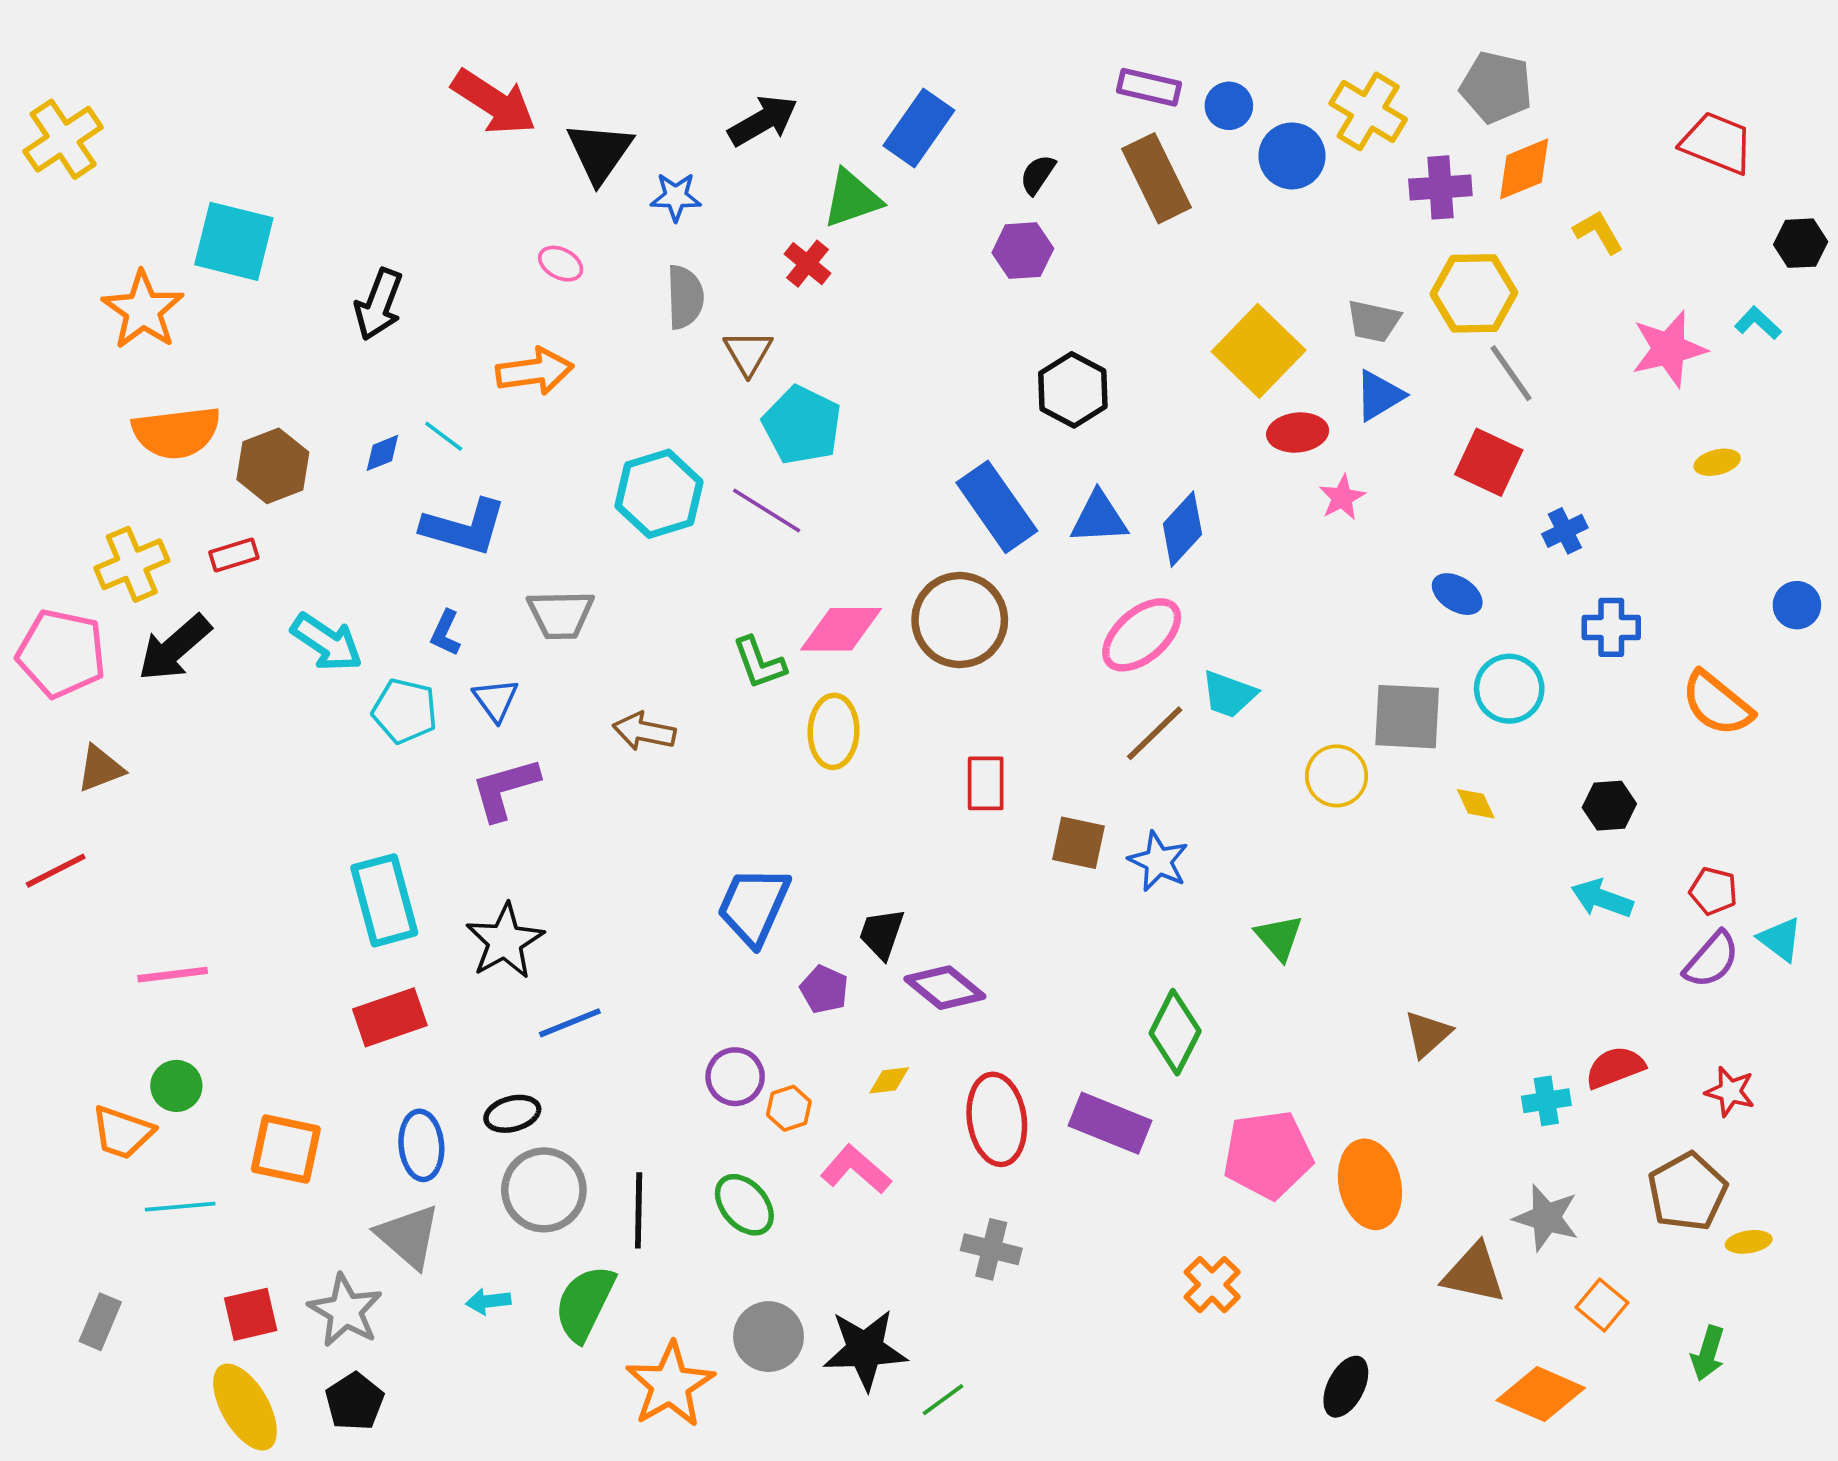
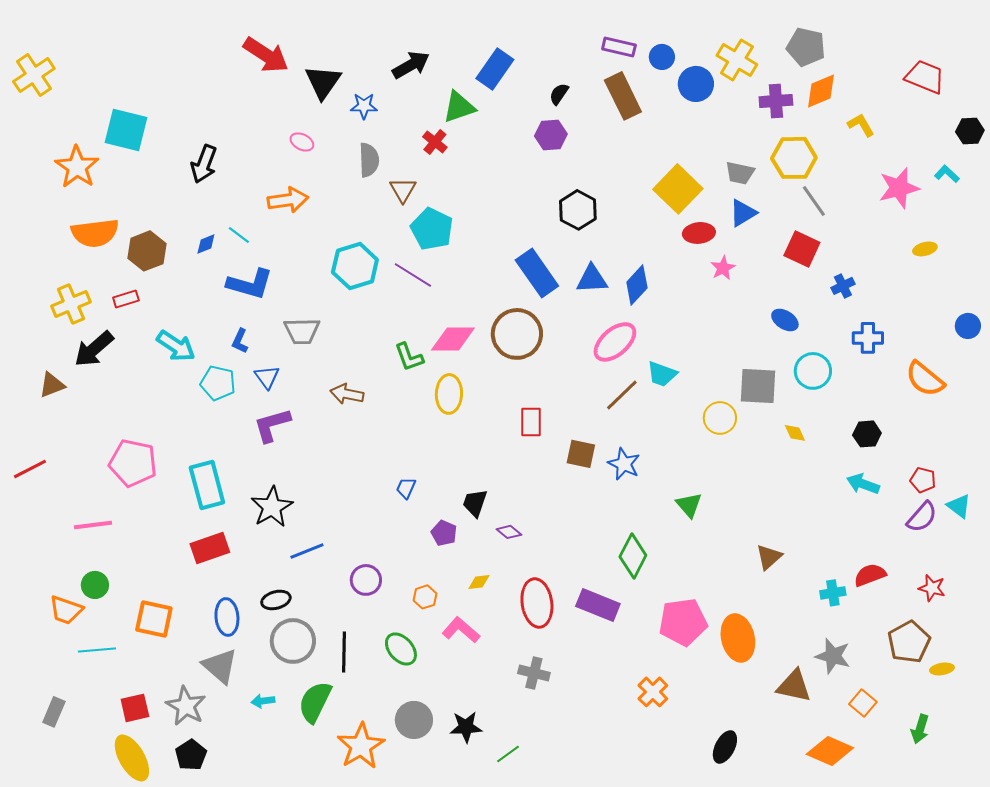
pink pentagon: (61, 653) -> (133, 463), moved
brown triangle: (100, 769) -> (52, 385), moved
blue trapezoid: (754, 906) -> (406, 488), size x0.5
purple diamond: (945, 988) -> (509, 532), size x0.6
purple circle: (735, 1077) -> (366, 580), moved
black star: (865, 1350) -> (466, 727), size x0.7

